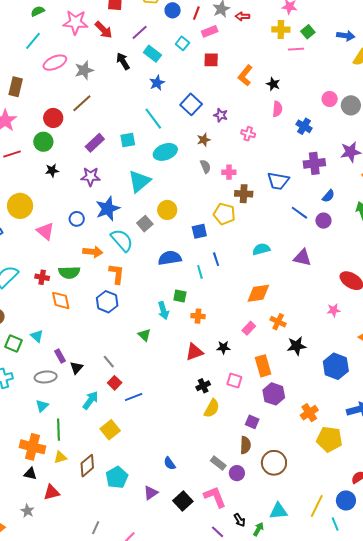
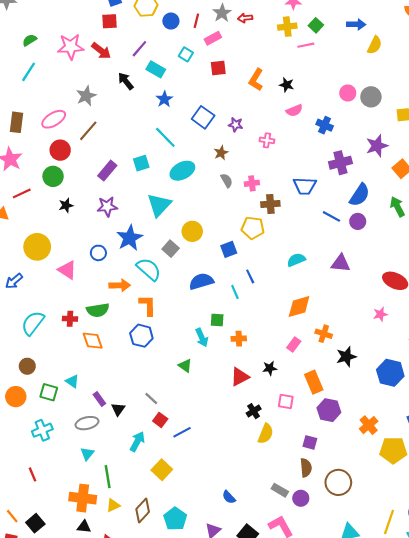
pink ellipse: (55, 63) -> (54, 119), moved
pink semicircle: (277, 109) -> (294, 110), turned 70
blue semicircle: (328, 196) -> (360, 195), size x1.6

